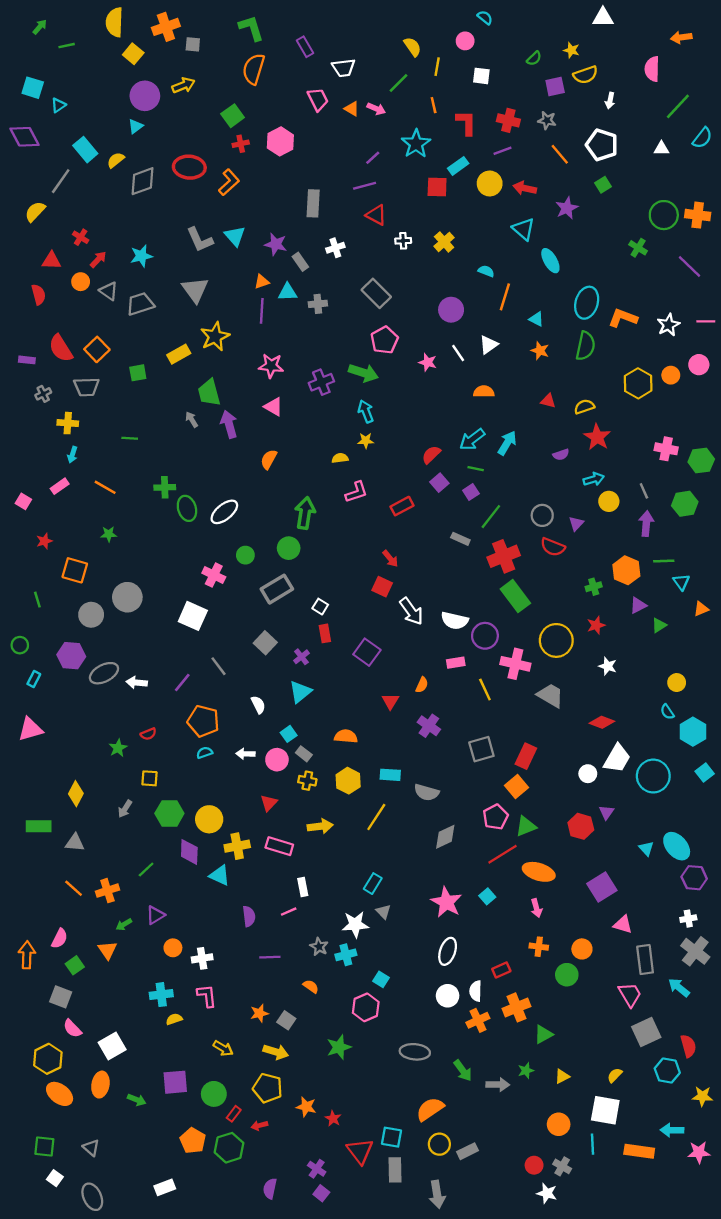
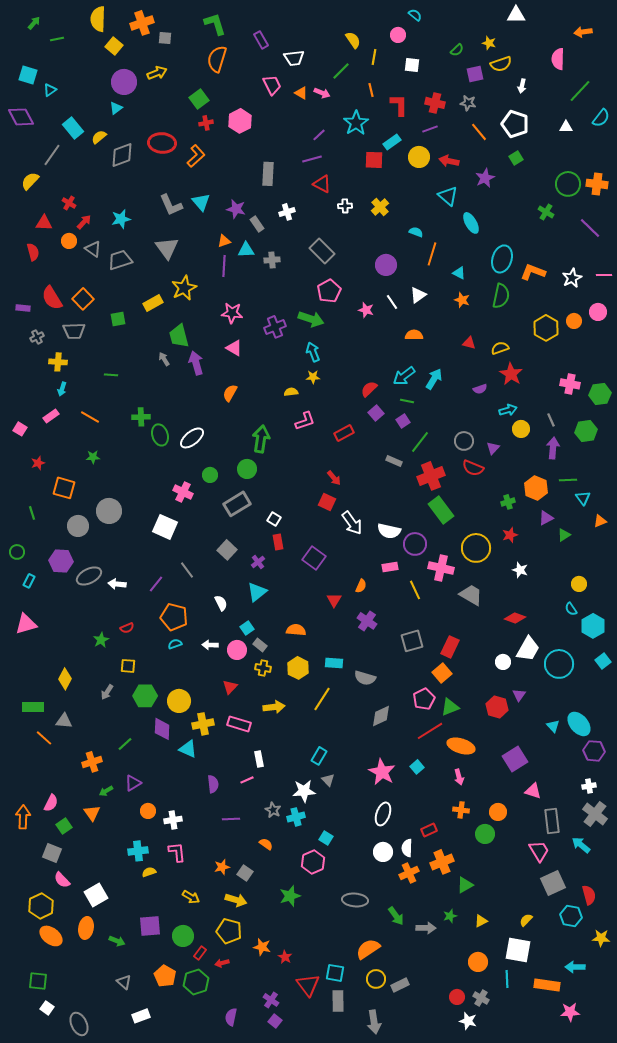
orange line: (74, 888) -> (44, 738), moved
gray triangle: (91, 1148) -> (124, 982), moved
pink star: (699, 1152) -> (570, 1012), moved

